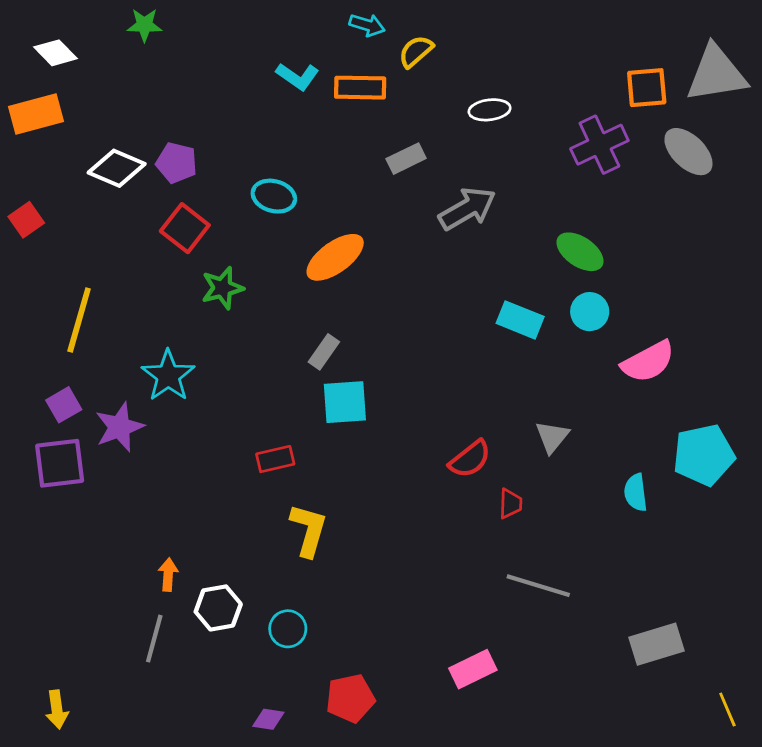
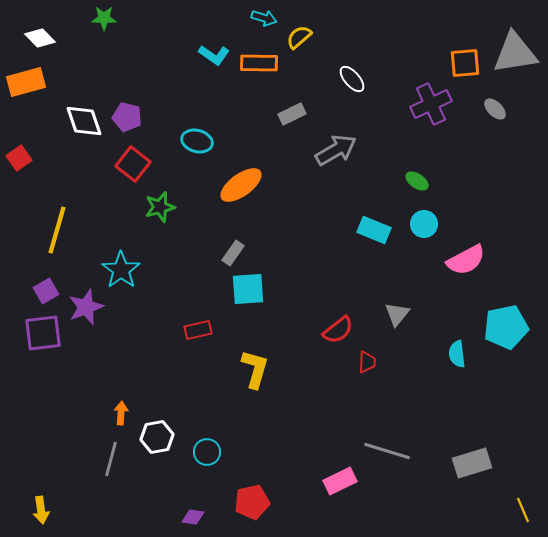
white ellipse: (490, 110) -> (352, 79), turned 56
gray ellipse: (688, 152) -> (495, 109), size x0.6
white diamond: (117, 168) -> (84, 121), turned 48
green ellipse: (580, 252) -> (417, 181), size x0.7
yellow L-shape: (309, 530) -> (255, 369), moved
gray line: (538, 586) -> (387, 451), moved

